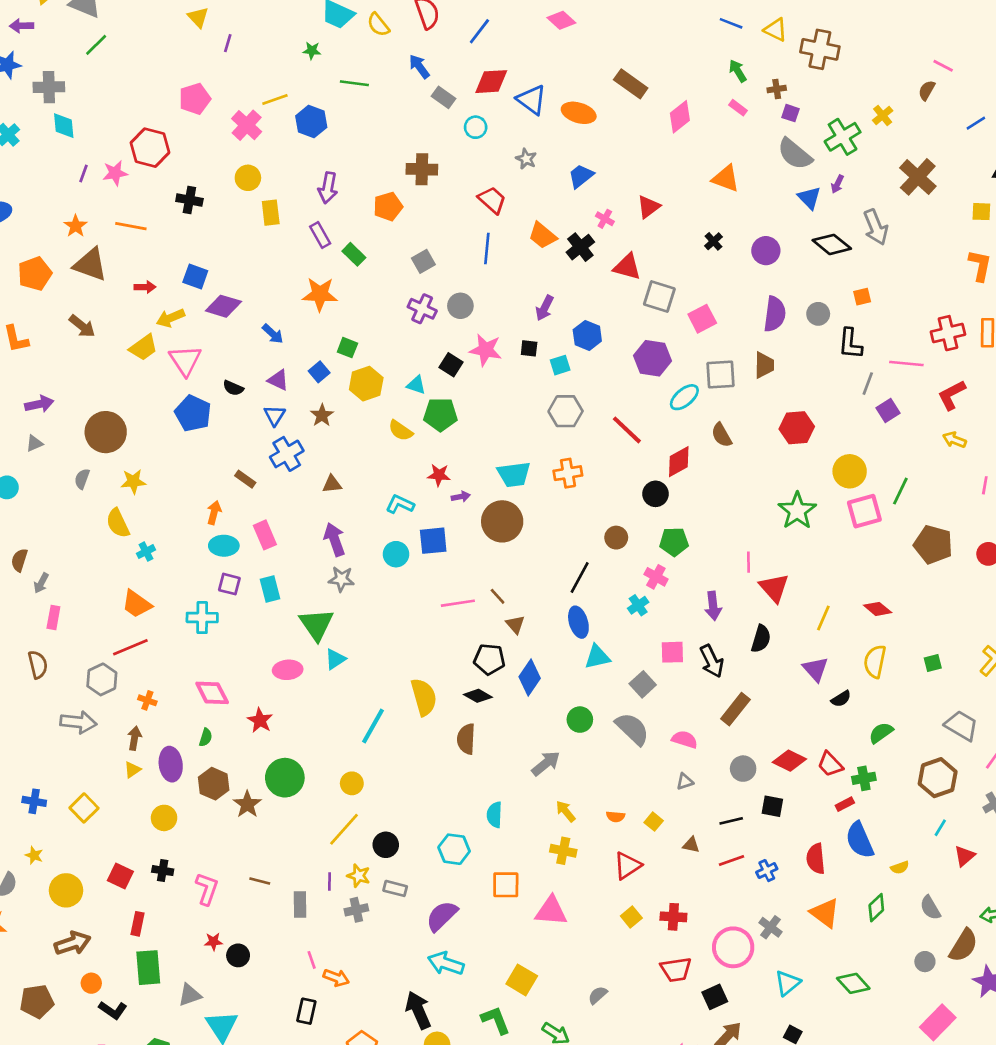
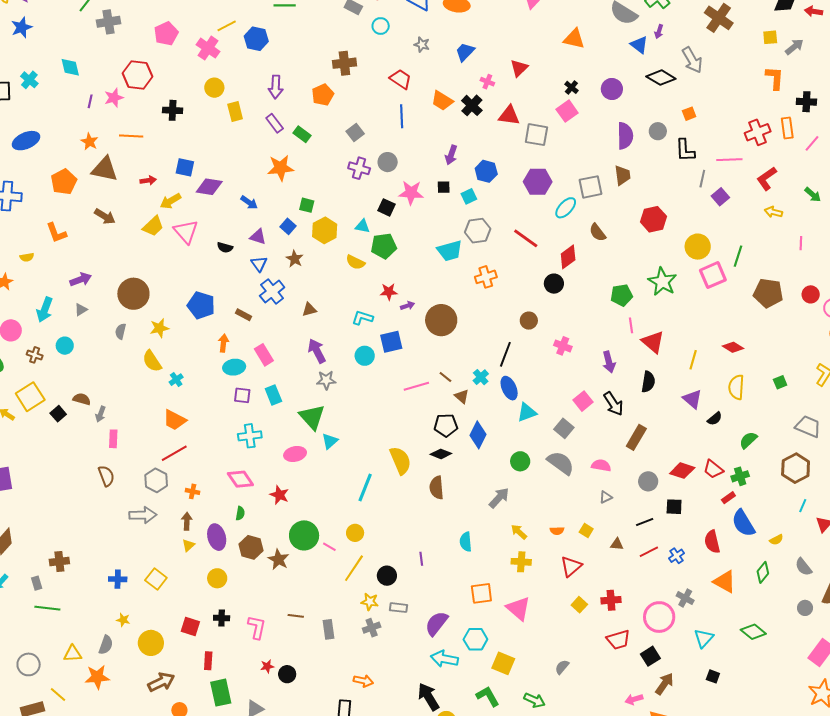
gray cross: (49, 87) -> (108, 22), moved
pink square: (702, 319) -> (567, 111), moved
blue pentagon: (193, 413) -> (201, 305), moved
cyan trapezoid: (514, 474) -> (450, 251), moved
green pentagon: (674, 542) -> (622, 295), moved
brown semicircle: (19, 560) -> (82, 399), turned 96
cyan cross: (638, 605) -> (481, 377), moved
cyan cross: (202, 618) -> (250, 436), moved
pink square: (672, 652) -> (583, 401), turned -30
cyan hexagon: (454, 849) -> (475, 639), moved
purple line: (330, 881) -> (421, 559), moved
pink triangle: (551, 911) -> (518, 608), turned 44
pink line: (312, 960) -> (329, 547), moved, turned -32

